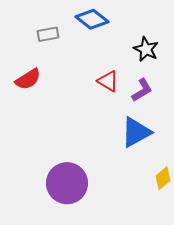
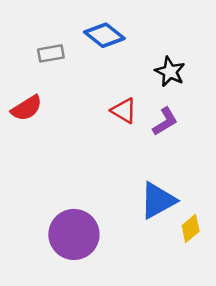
blue triangle: (136, 132) -> (158, 200), moved

